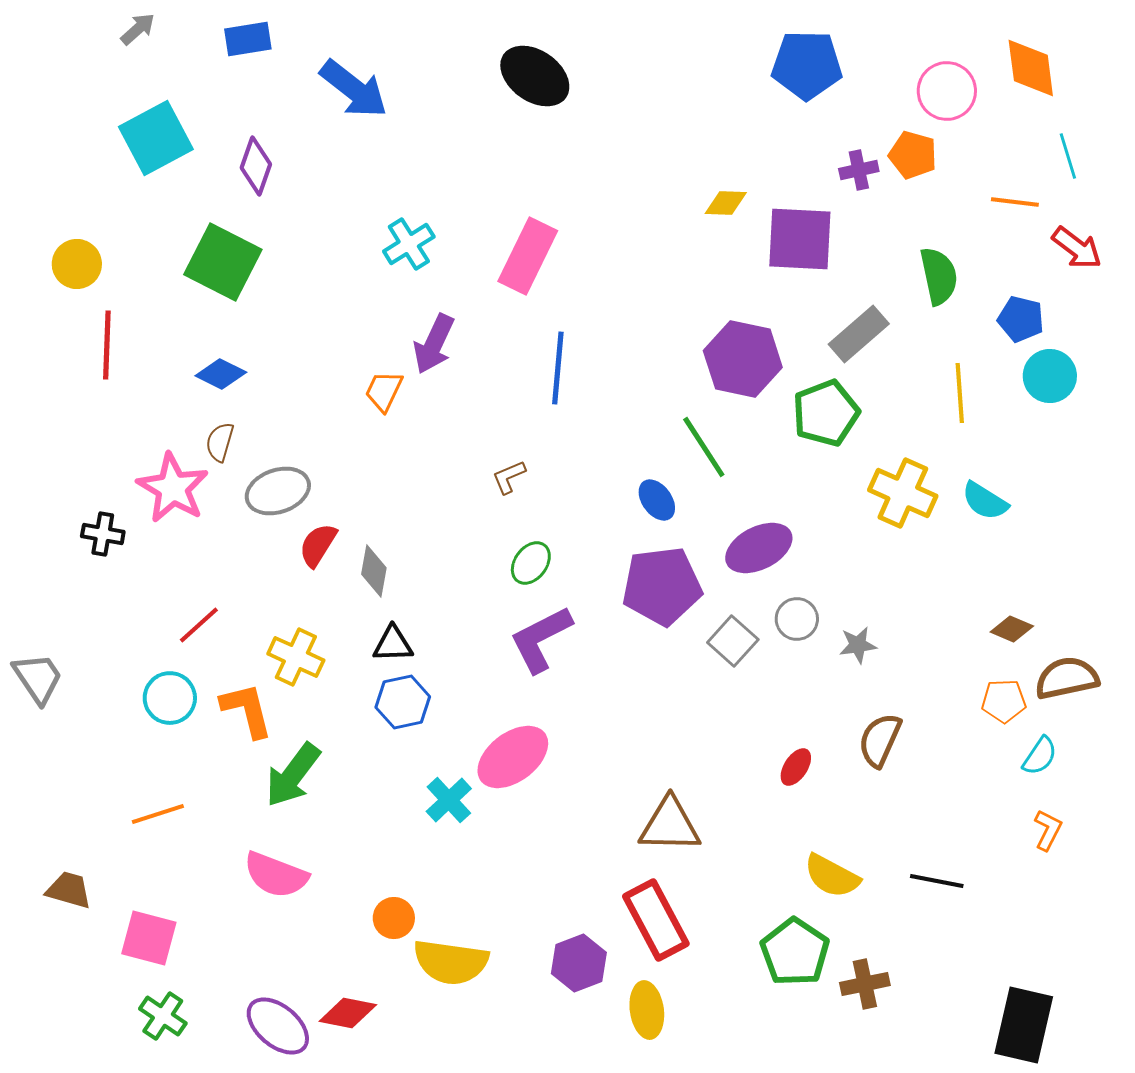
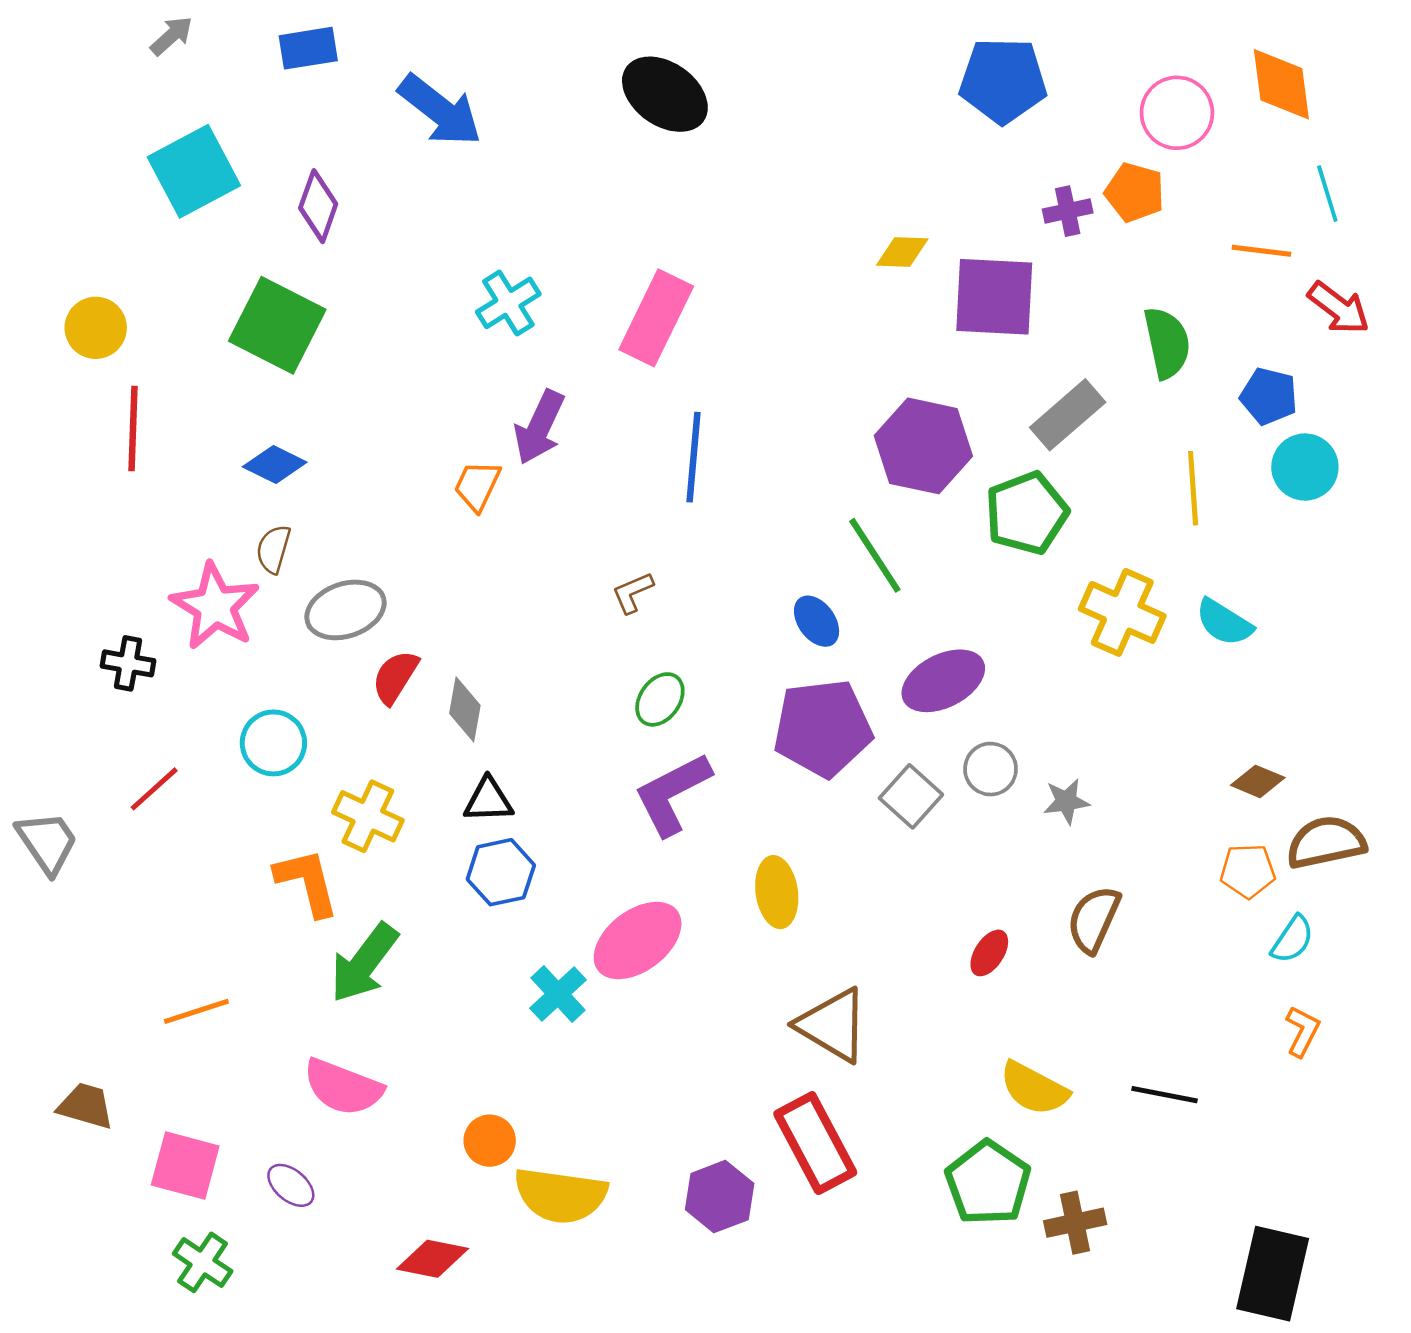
red line: (199, 625) -> (154, 789), moved
cyan circle: (170, 698) -> (273, 743), moved
brown triangle: (670, 825) -> (833, 1025), turned 30
yellow ellipse: (647, 1010) -> (777, 892), moved
purple ellipse: (278, 1026) -> (291, 1185), moved, size x0.6

